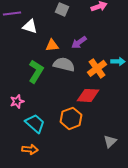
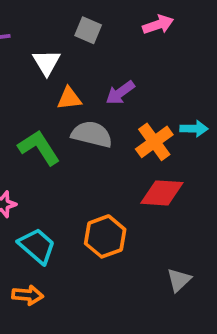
white triangle: (30, 26) -> (46, 62), moved, turned 42
green L-shape: (36, 71) -> (39, 148), turned -65
red diamond: (88, 95) -> (162, 193), moved

